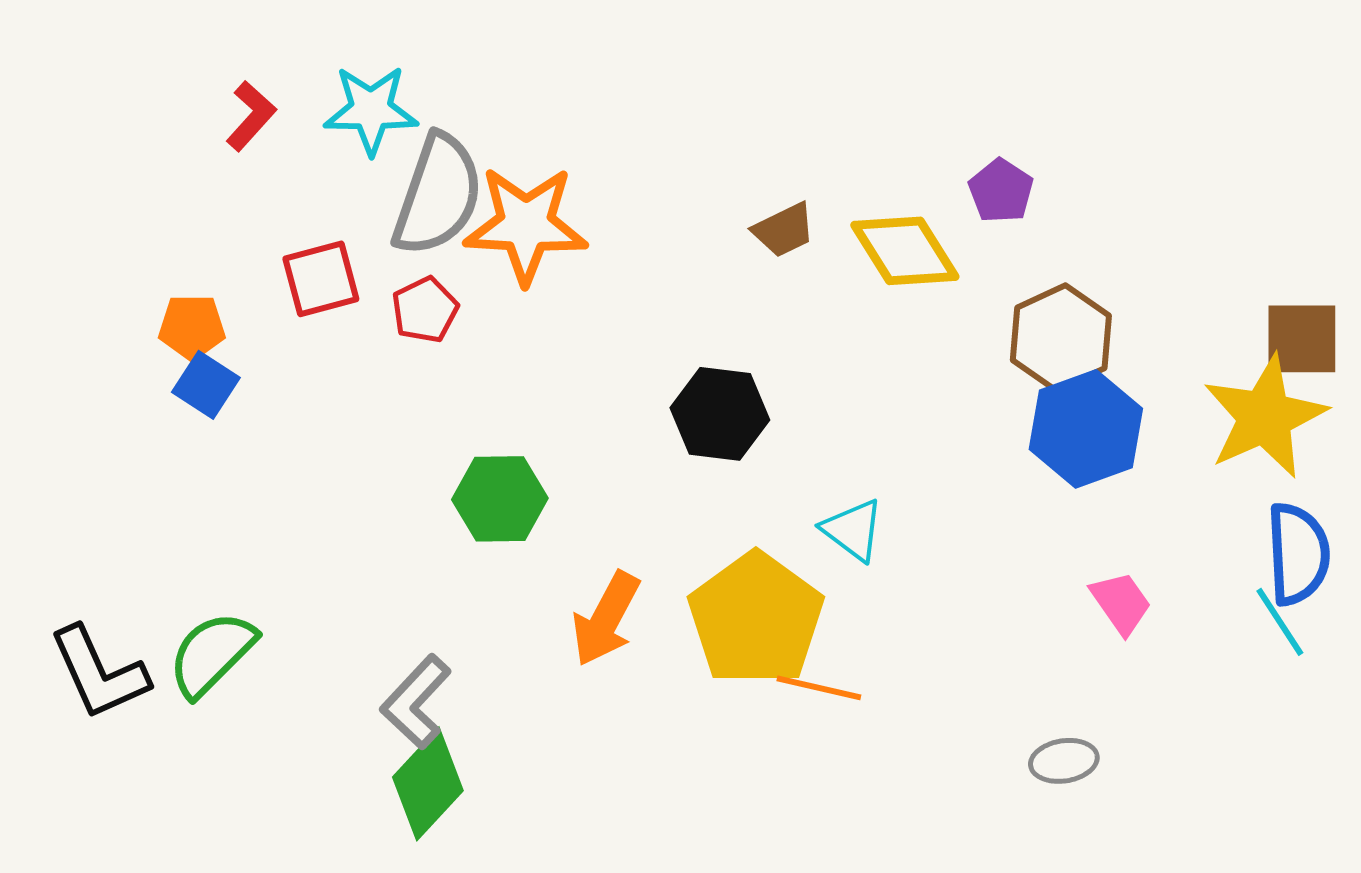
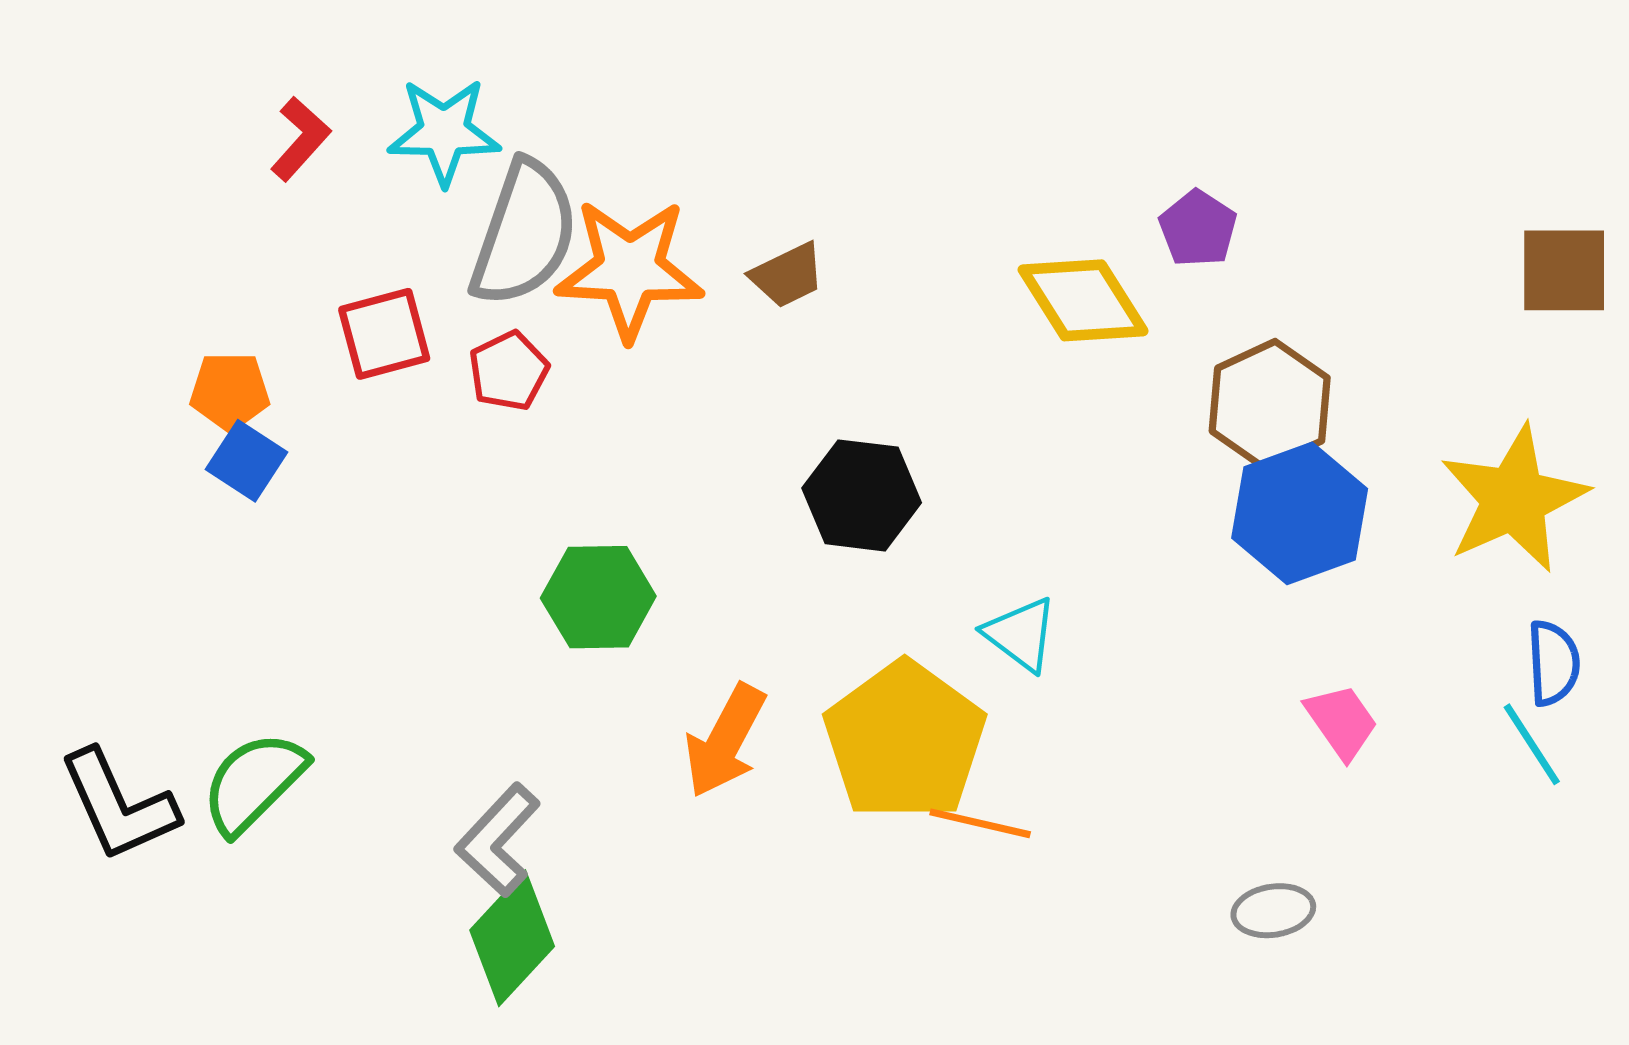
brown trapezoid: (784, 230) -> (787, 275), moved
brown square: (1302, 339) -> (1564, 270), moved
blue semicircle: (1298, 554) -> (1553, 663), size x0.7

